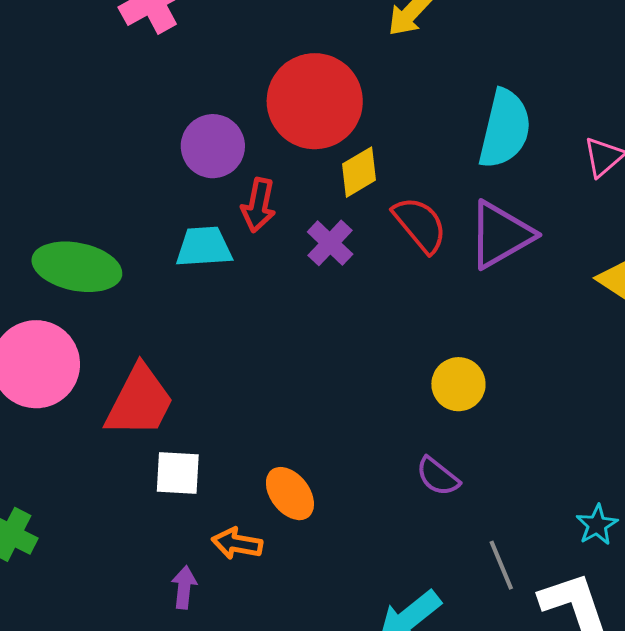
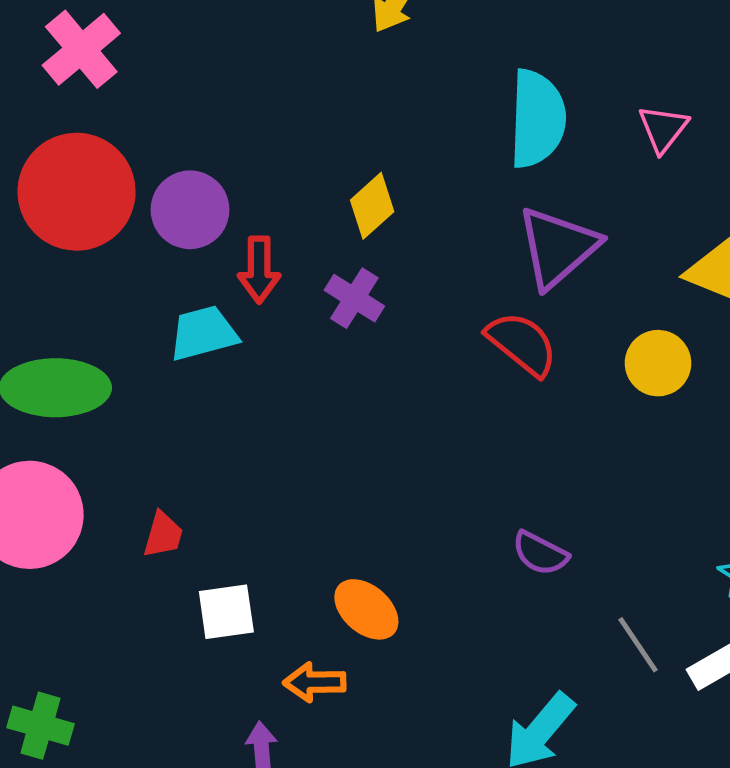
red circle: (315, 101) -> (77, 192), moved
red semicircle: (420, 225) -> (522, 344), moved
yellow circle: (458, 384) -> (658, 363), moved
red trapezoid: (140, 401) -> (163, 535), size x0.5

